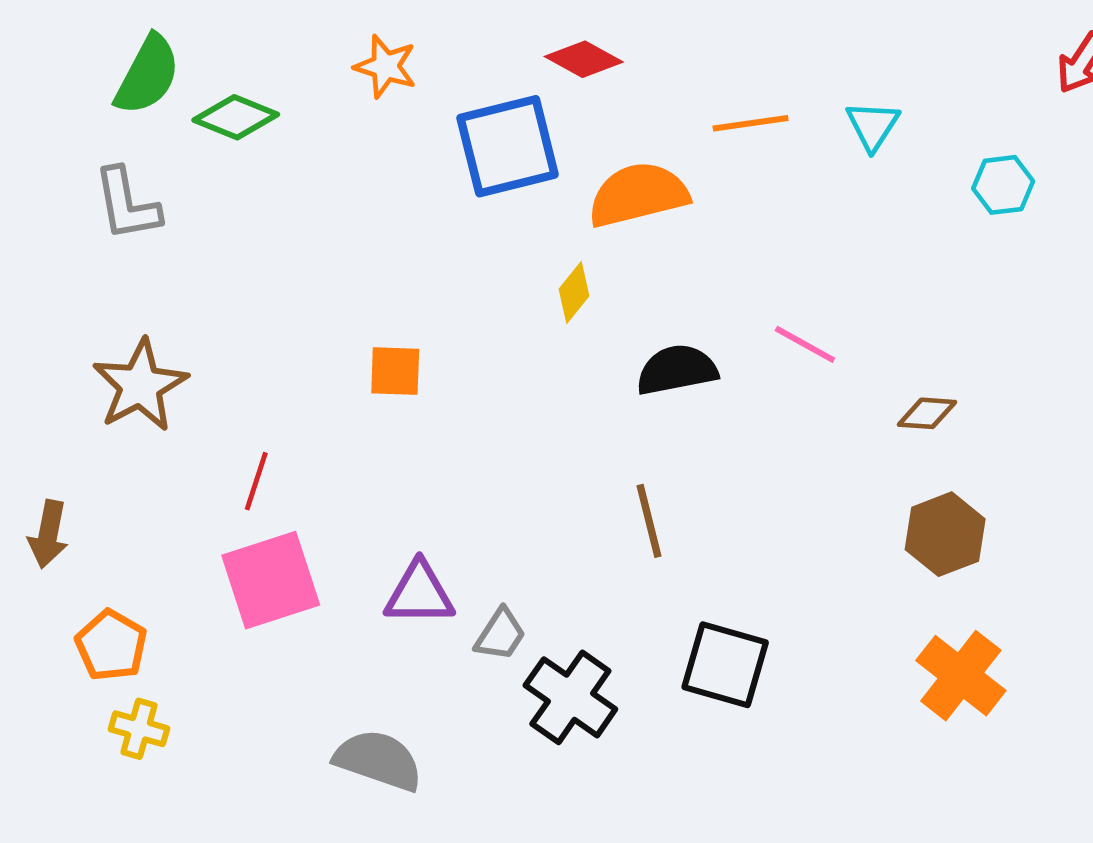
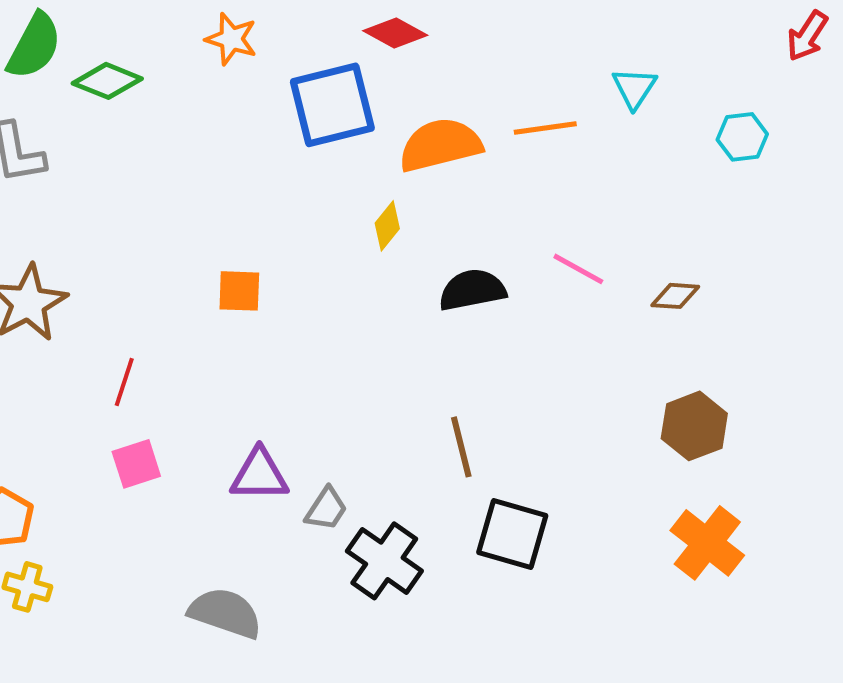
orange line: (751, 123) -> (545, 128), moved
brown diamond: (927, 413) -> (675, 296), moved
brown line: (649, 521) -> (461, 447), moved
pink square: (271, 580) -> (136, 464), size x0.6

